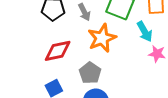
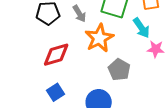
gray pentagon: (90, 73) -> (119, 70), moved

